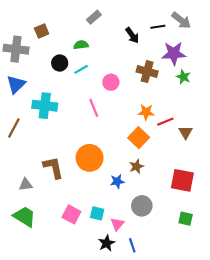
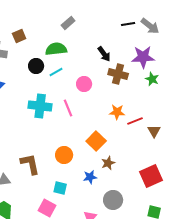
black line: (158, 27) -> (128, 24), moved
black arrow: (132, 35) -> (104, 54), moved
green semicircle: (81, 45) -> (56, 49), size x1.5
cyan cross: (45, 106) -> (40, 106), moved
orange square: (139, 138) -> (96, 141), moved
orange circle: (90, 158) -> (64, 155), size x0.7
red square: (182, 180) -> (151, 176), turned -35
cyan square: (97, 213) -> (60, 188), moved

